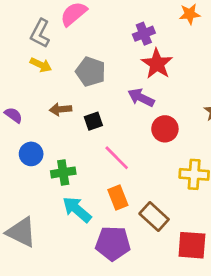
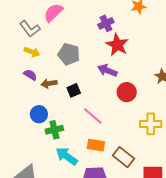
gray L-shape: (40, 33) -> (30, 29), turned -60
purple semicircle: (13, 115) -> (30, 75), moved
blue circle: (31, 154) -> (39, 114), moved
orange rectangle: (118, 198) -> (96, 145), turned -54

